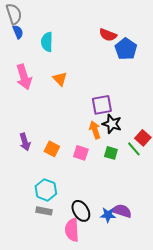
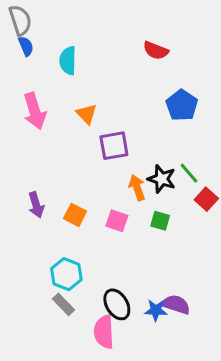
blue pentagon: (126, 49) -> (182, 105), moved
purple square: (102, 105) -> (114, 146), moved
green line: (134, 149) -> (189, 173), moved
gray rectangle: (44, 211) -> (63, 304), turned 35

